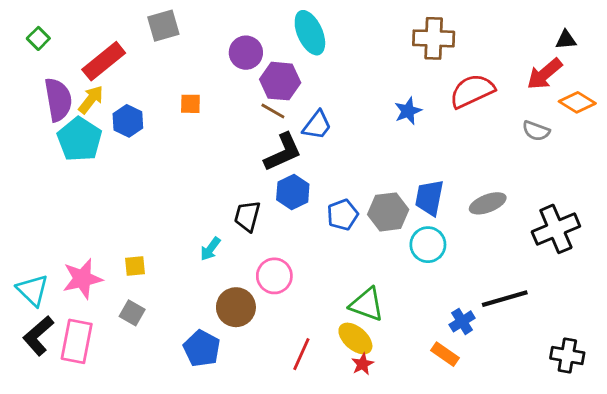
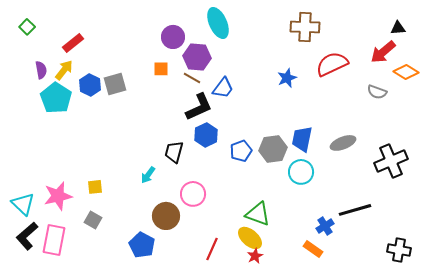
gray square: (163, 26) -> (115, 84), moved
red rectangle: (104, 61) -> (73, 43), size x0.7
purple semicircle: (58, 100) -> (41, 70), size x0.6
orange square: (190, 104) -> (161, 69), moved

